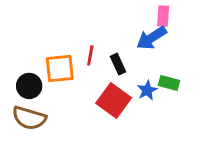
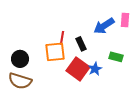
pink rectangle: (163, 16) -> (125, 20), moved
orange square: (60, 68) -> (55, 52), moved
blue star: (147, 90) -> (95, 69), moved

